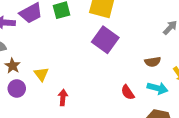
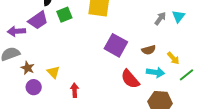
purple square: (105, 40) -> (116, 45), moved
red semicircle: (128, 92) -> (130, 79), size x1.5

